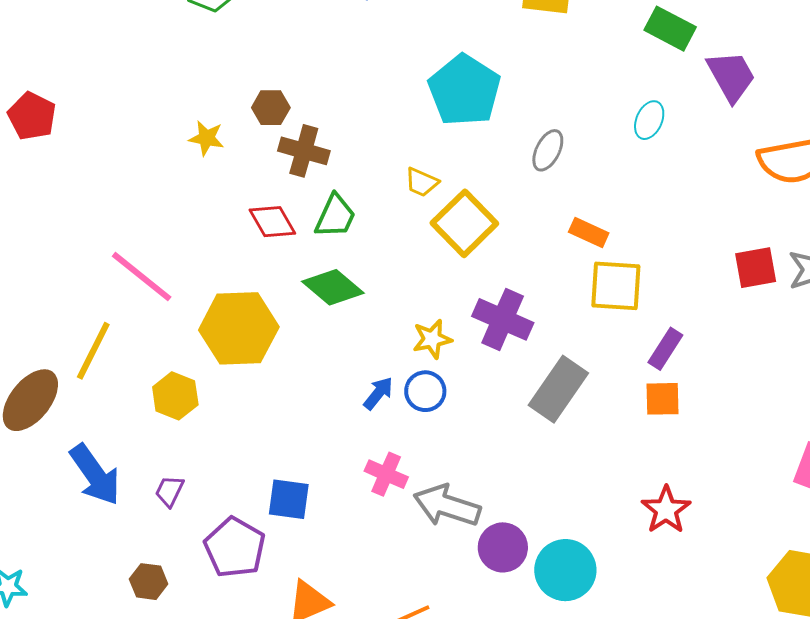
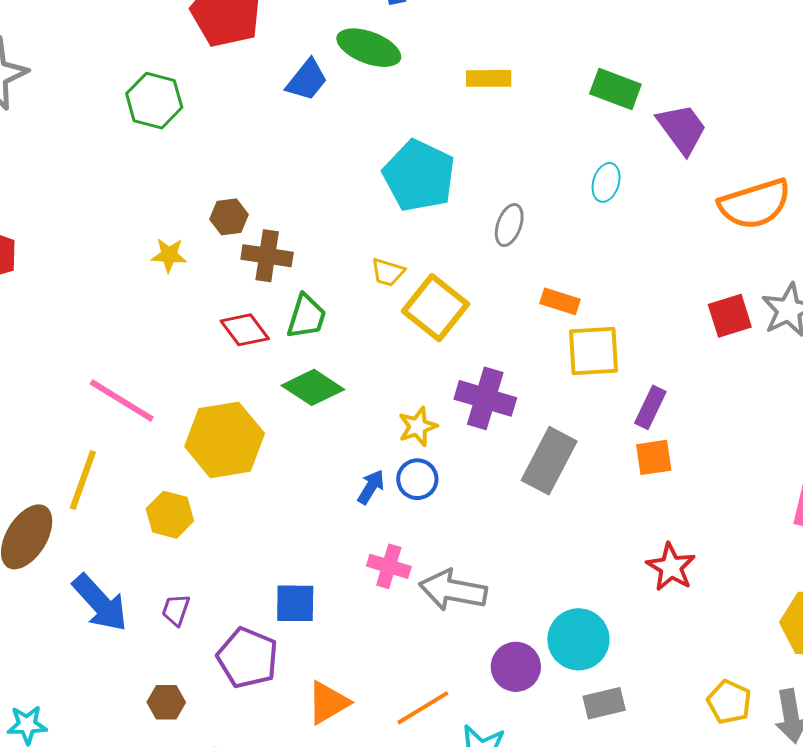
purple circle: (503, 547) -> (516, 667), moved

